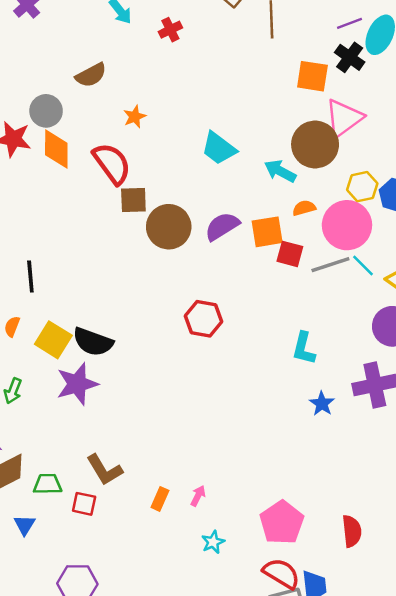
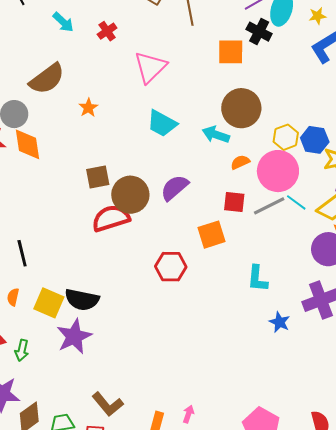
brown semicircle: (91, 75) -> (47, 79), size x1.4
pink triangle: (344, 118) -> (150, 67), moved
red semicircle: (112, 164) -> (111, 218), moved, turned -63
orange square: (267, 232) -> (211, 235), moved

